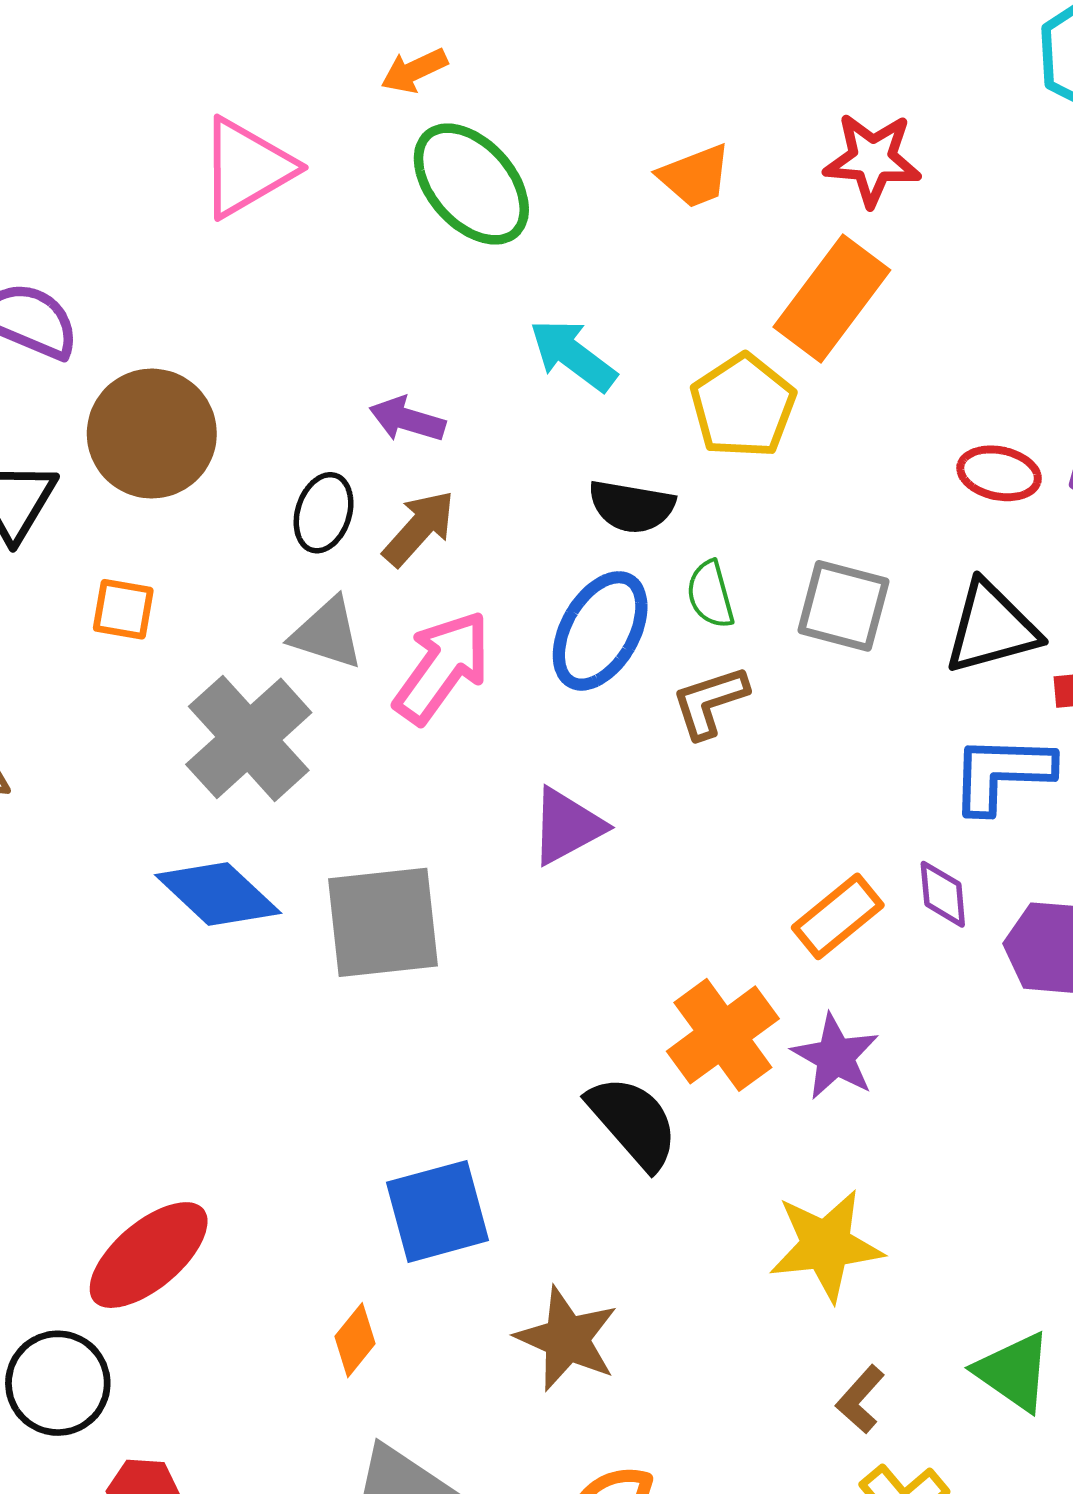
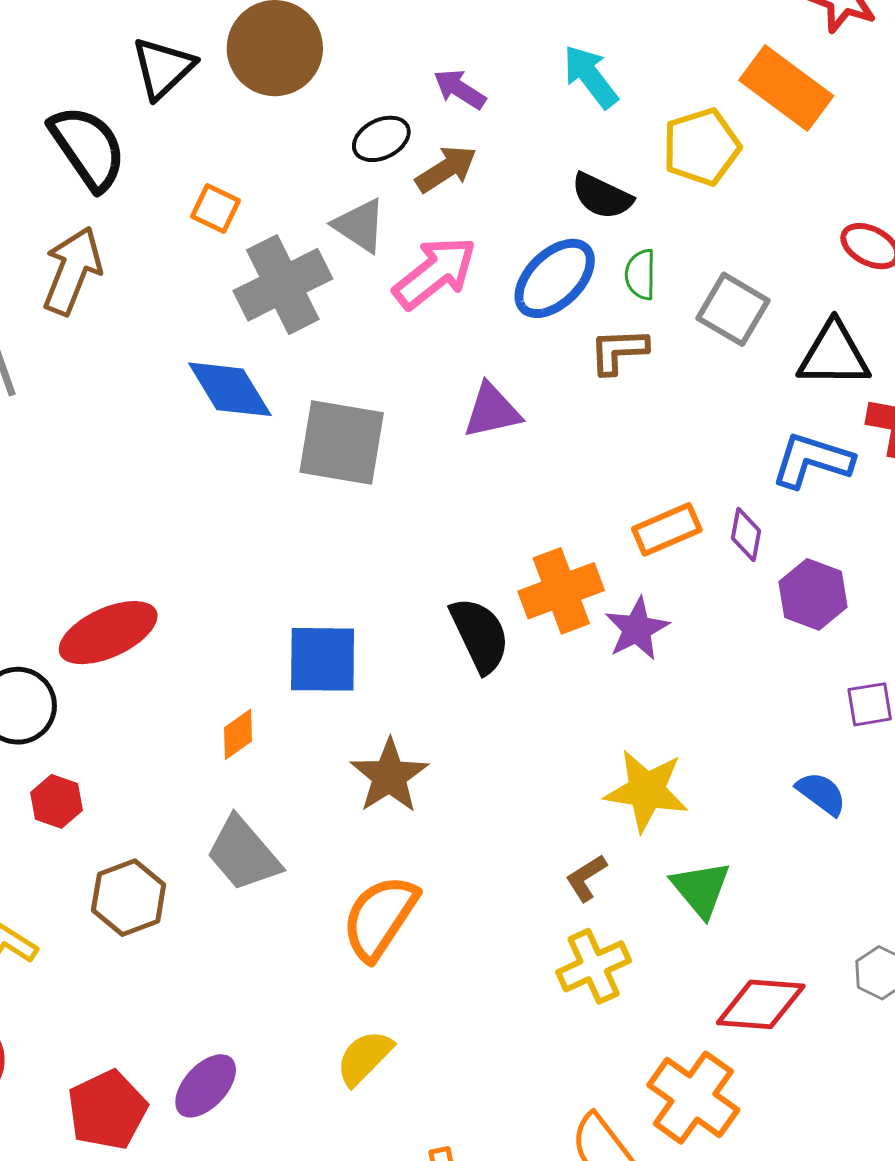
orange rectangle: (832, 298) -> (786, 88), turned 74
black ellipse: (324, 513) -> (381, 139), turned 30
orange square: (123, 609) -> (216, 209), moved
yellow star: (826, 1245) -> (646, 791), moved

